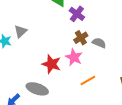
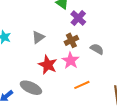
gray triangle: (21, 31) -> (38, 37), moved
brown cross: (81, 38) -> (71, 40), moved

